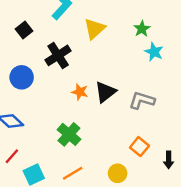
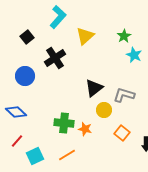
orange star: (80, 92) -> (85, 129), moved
green cross: (69, 134) -> (64, 123), turned -36
yellow circle: (118, 173) -> (104, 110), moved

